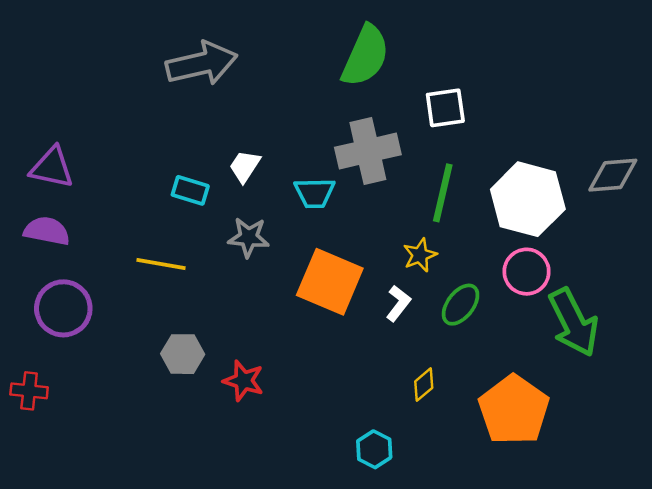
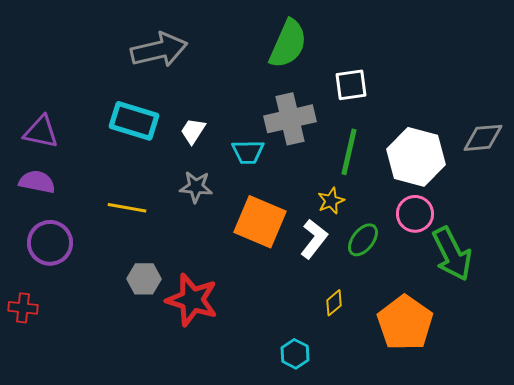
cyan rectangle: (190, 190) -> (134, 121), moved, size x1.6
white L-shape: (398, 303) -> (314, 239), size x1.4
red star: (244, 381) -> (192, 300), size x1.6

